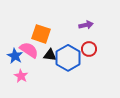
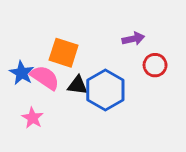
red circle: (89, 49) -> (155, 65), moved
blue star: (15, 56) -> (22, 73), moved

